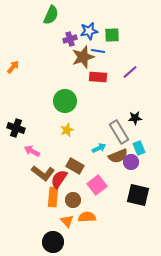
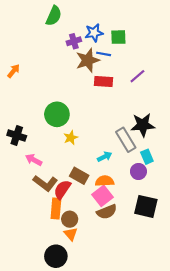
green circle: (65, 101) -> (57, 114), moved
black star: (135, 118) -> (143, 125), size x1.6
brown semicircle: (118, 156) -> (107, 212), moved
brown circle: (73, 200) -> (70, 219), moved
orange semicircle: (87, 217) -> (105, 181), moved

